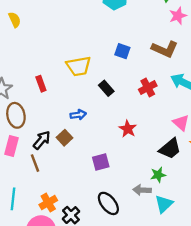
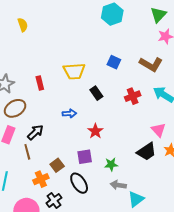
brown ellipse: (16, 115) -> (15, 108), turned 65
red star: (128, 129) -> (95, 131), moved
brown square: (64, 138) -> (57, 165), moved
green star: (158, 175) -> (111, 164), moved
orange cross: (48, 203) -> (41, 179), moved
black ellipse: (108, 203) -> (79, 183), moved

